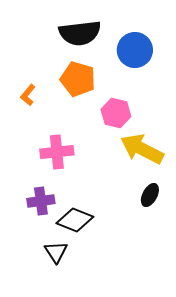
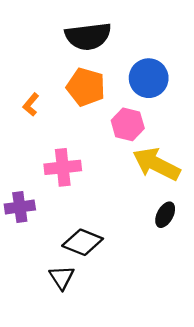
blue circle: (135, 50) -> (149, 78), moved
purple cross: (41, 201) -> (20, 207), moved

